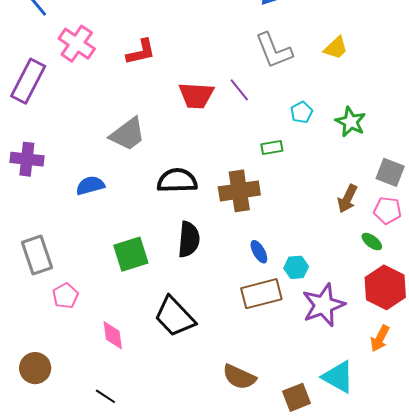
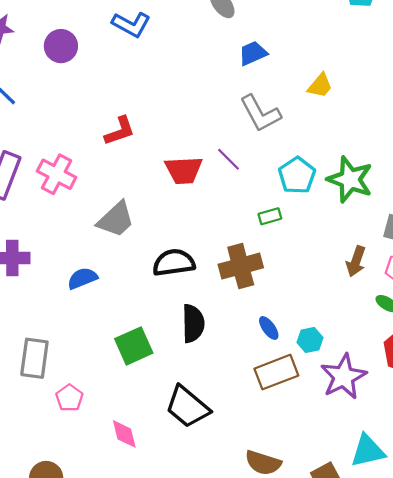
pink cross: (77, 44) -> (57, 174), moved
yellow trapezoid: (336, 48) -> (320, 86), moved
cyan pentagon: (301, 112) -> (297, 175), size x1.6
green star: (351, 122) -> (350, 180), size x1.4
gray rectangle: (37, 255) -> (34, 358), turned 33
cyan triangle: (338, 377) -> (368, 451), turned -36

